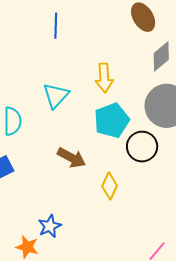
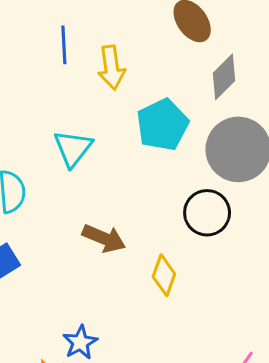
yellow arrow: (104, 78) -> (111, 68), moved
cyan pentagon: (112, 121) -> (163, 125), moved

